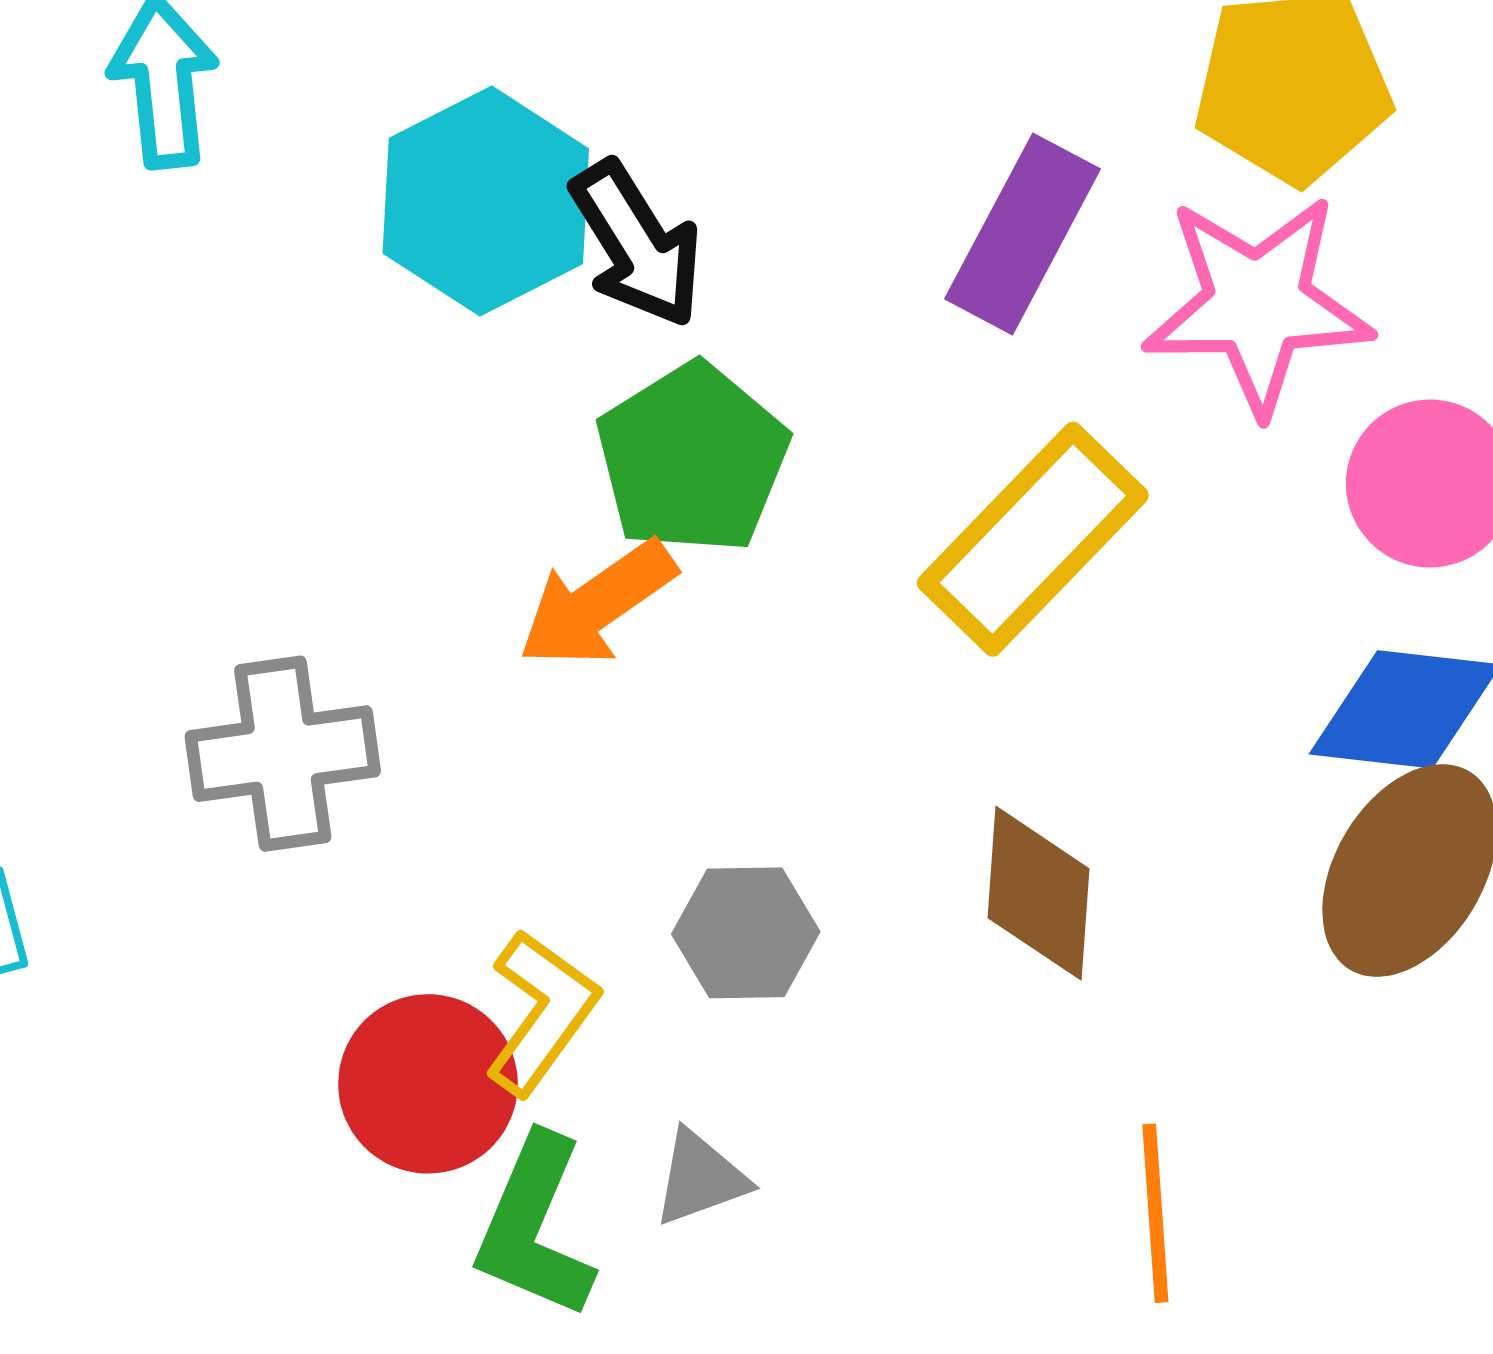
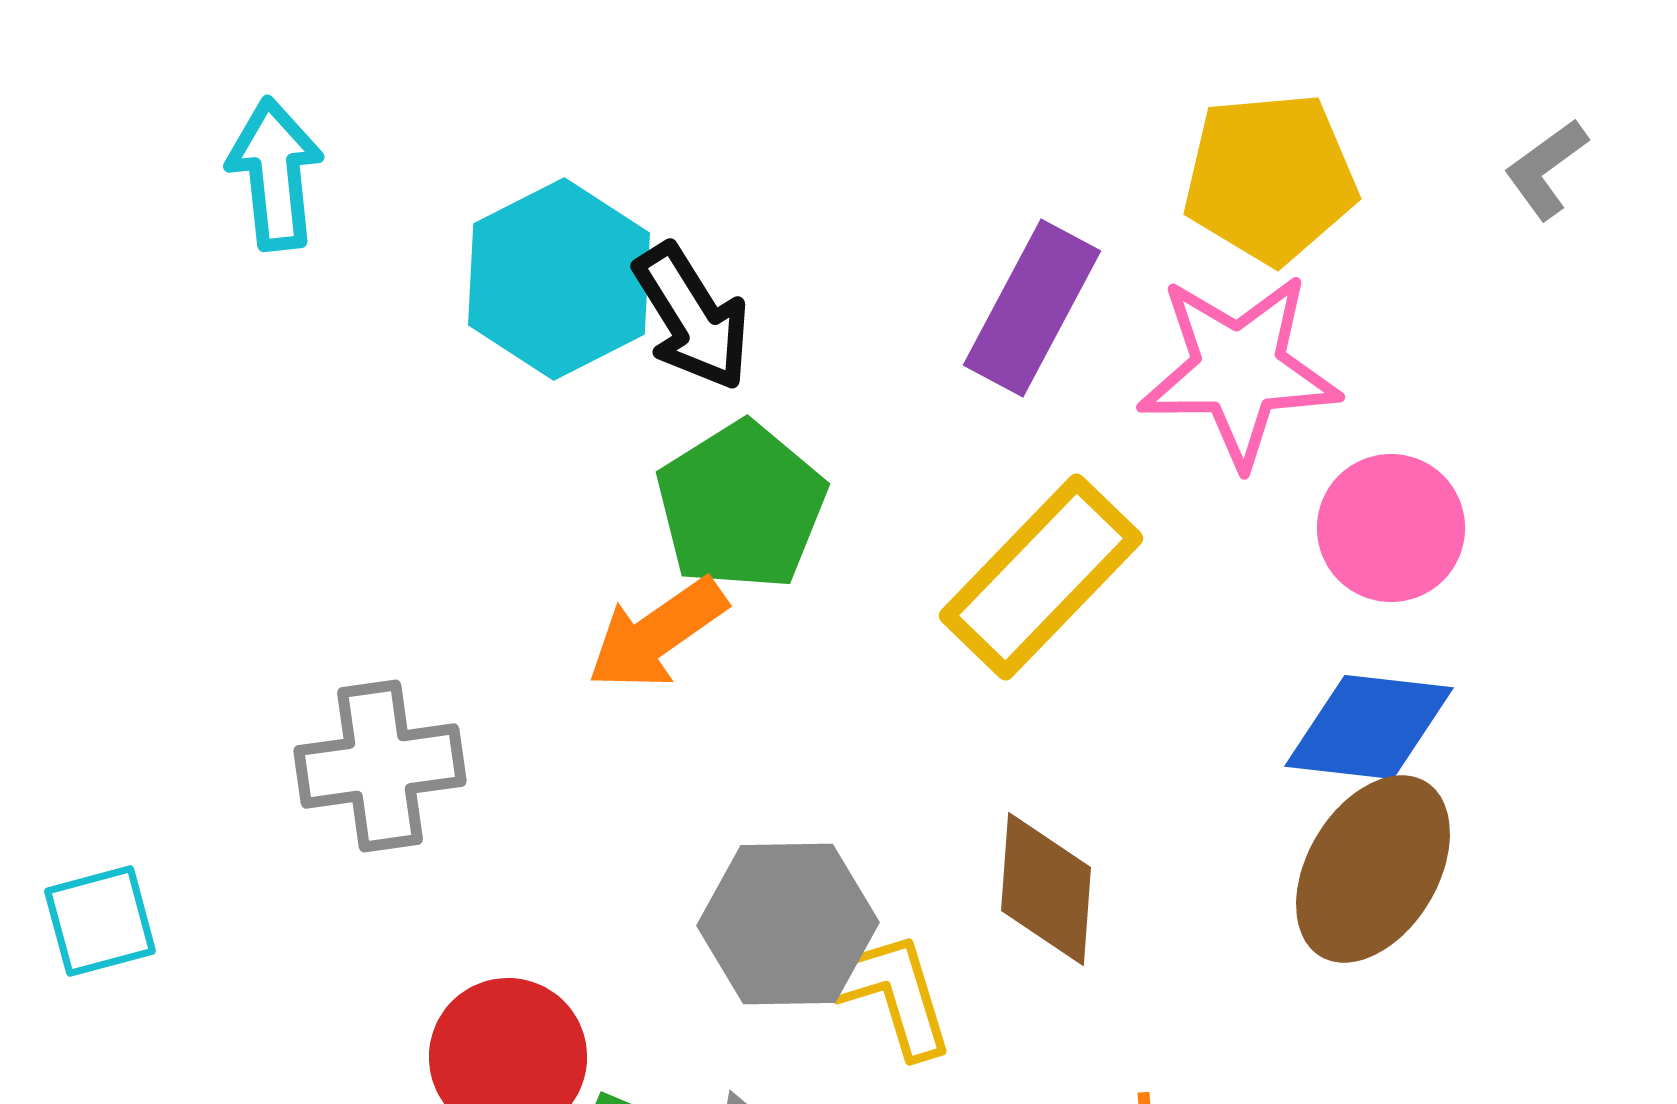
gray hexagon: (746, 933) -> (788, 924), size x1.4
yellow L-shape: (541, 1012) -> (893, 994), moved, turned -53

